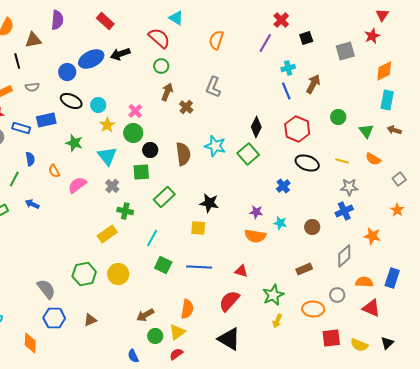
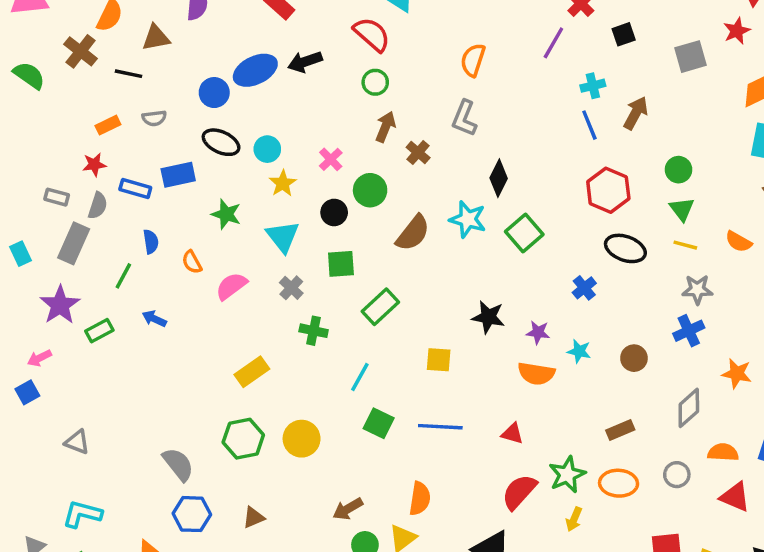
orange semicircle: (216, 40) -> (473, 60), moved
black line: (17, 61) -> (129, 74), turned -63
black diamond: (256, 127) -> (499, 178), moved
green triangle: (366, 131) -> (682, 209), moved
green circle: (133, 133) -> (370, 190), moved
black circle: (150, 150) -> (334, 212), moved
brown semicircle: (183, 154) -> (413, 233), turned 45
black star: (209, 203) -> (488, 317), moved
yellow rectangle: (107, 234) -> (252, 372), moved
red semicircle: (229, 301) -> (519, 492), moved
orange ellipse: (313, 309) -> (619, 483), moved

